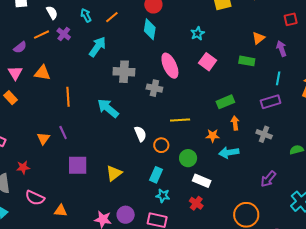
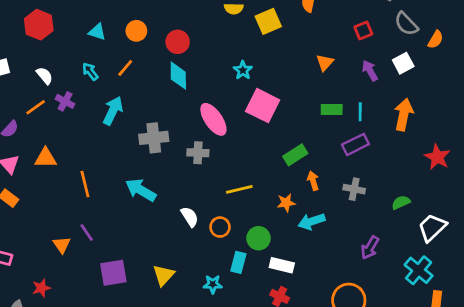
purple arrow: (281, 49) -> (370, 71), moved
green rectangle: (247, 61) -> (332, 109), moved
pink square: (208, 62) -> (263, 106), size x1.4
cyan rectangle: (156, 175) -> (238, 262), moved
cyan star: (163, 196) -> (213, 284), moved

